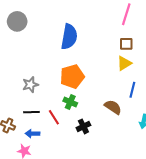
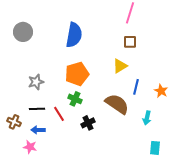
gray circle: (17, 21) -> (23, 32), moved
yellow triangle: (124, 63) -> (120, 66), moved
brown semicircle: (113, 107) -> (117, 104), size x1.4

